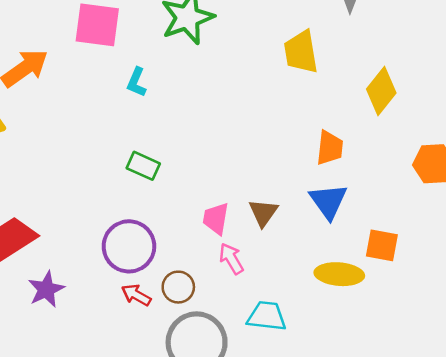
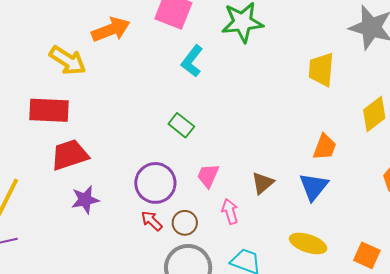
cyan L-shape: (136, 82) -> (192, 61), size x1.4
pink trapezoid: (216, 219) -> (208, 176), moved
orange square: (382, 245) -> (367, 255), moved

